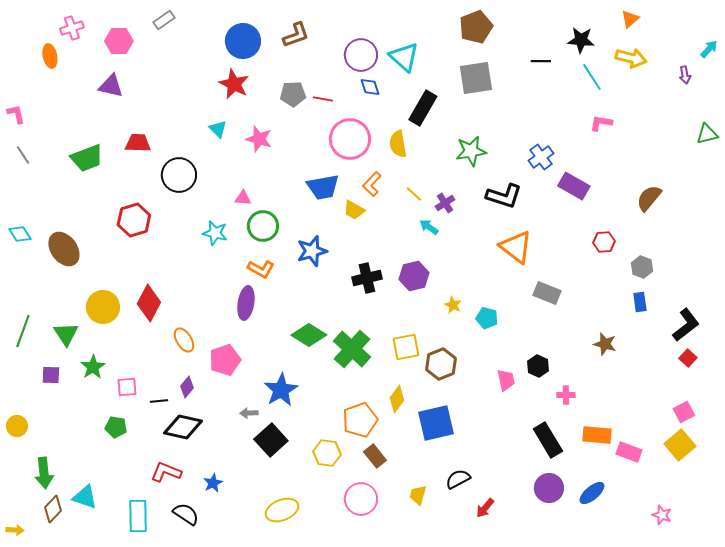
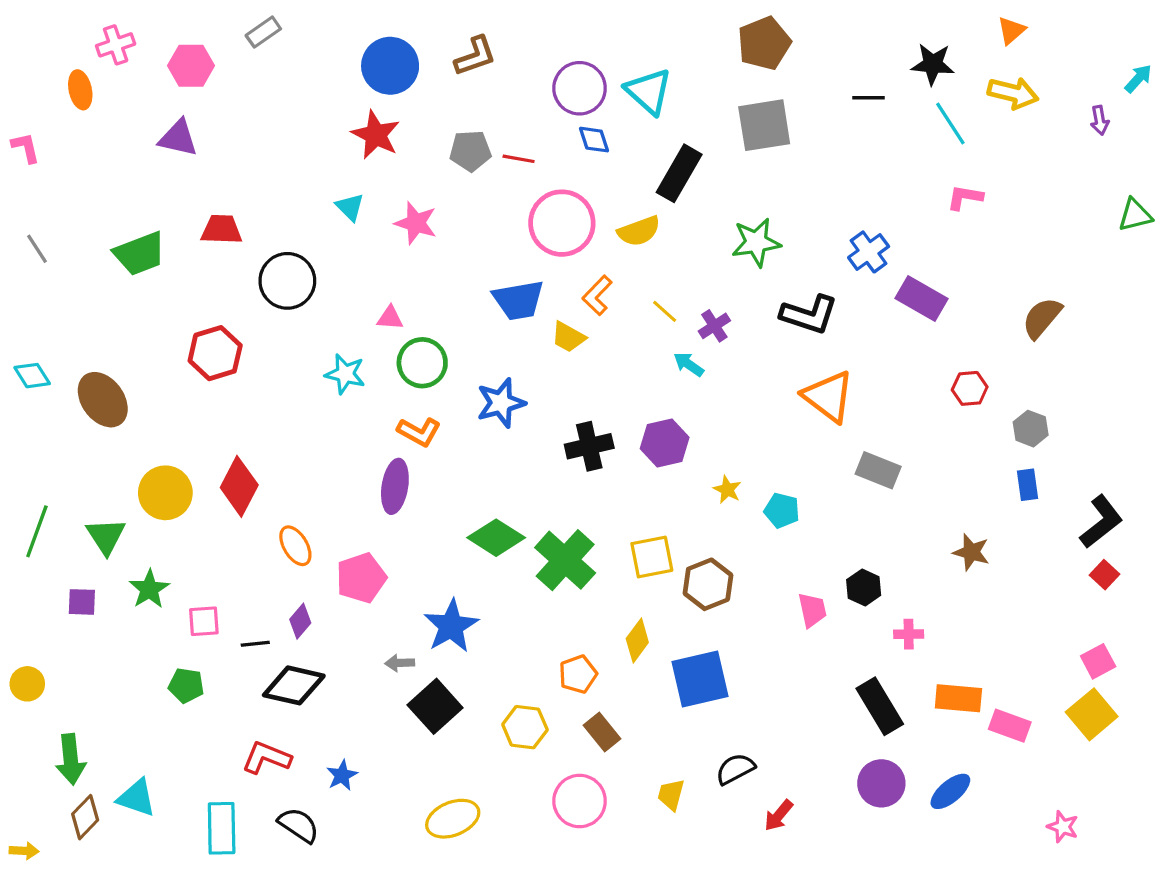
pink L-shape: (16, 114) -> (26, 148), moved
yellow semicircle: (398, 144) -> (639, 231), turned -100
orange pentagon: (360, 420) -> (578, 674), size x0.7

